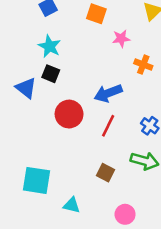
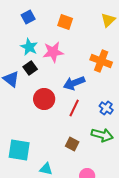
pink star: (121, 38) -> (53, 52), moved, size x1.5
orange cross: (143, 65) -> (101, 61), size x1.5
black square: (51, 74) -> (30, 68), turned 32

